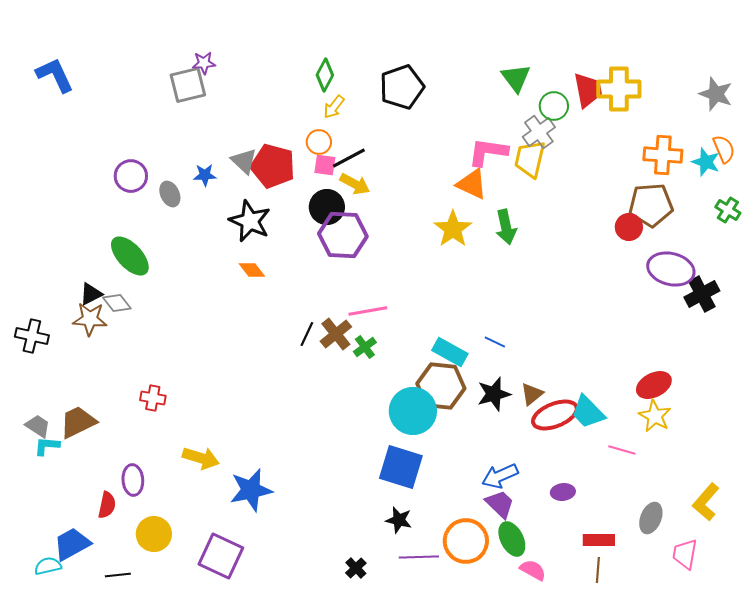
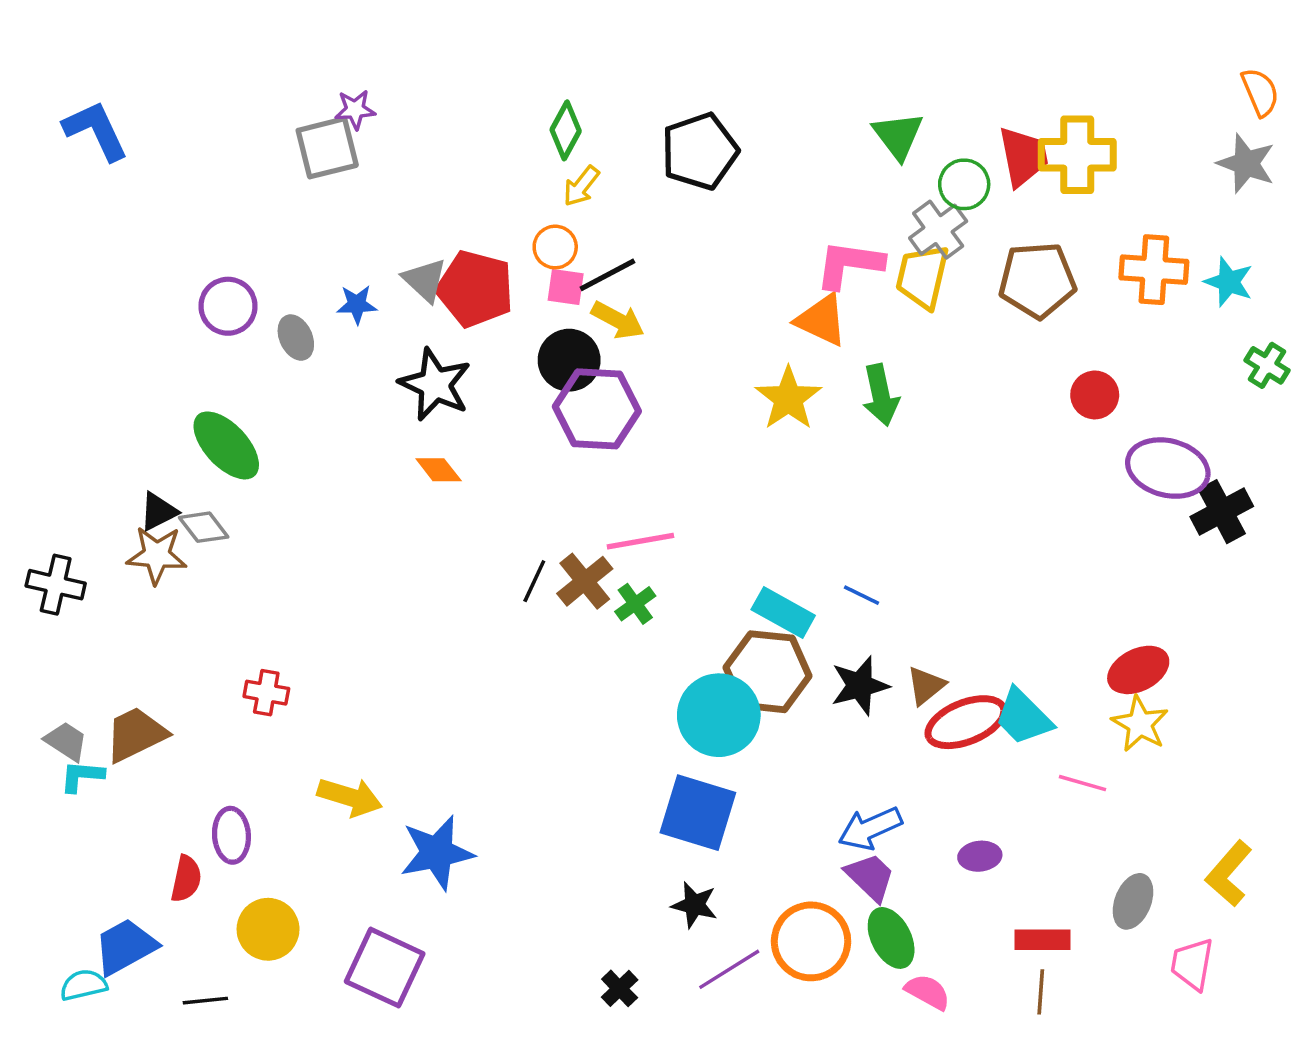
orange semicircle: (724, 149) -> (1260, 92), moved
brown pentagon: (651, 205) -> (1037, 280), moved
purple line: (419, 557) -> (729, 969), turned -30

